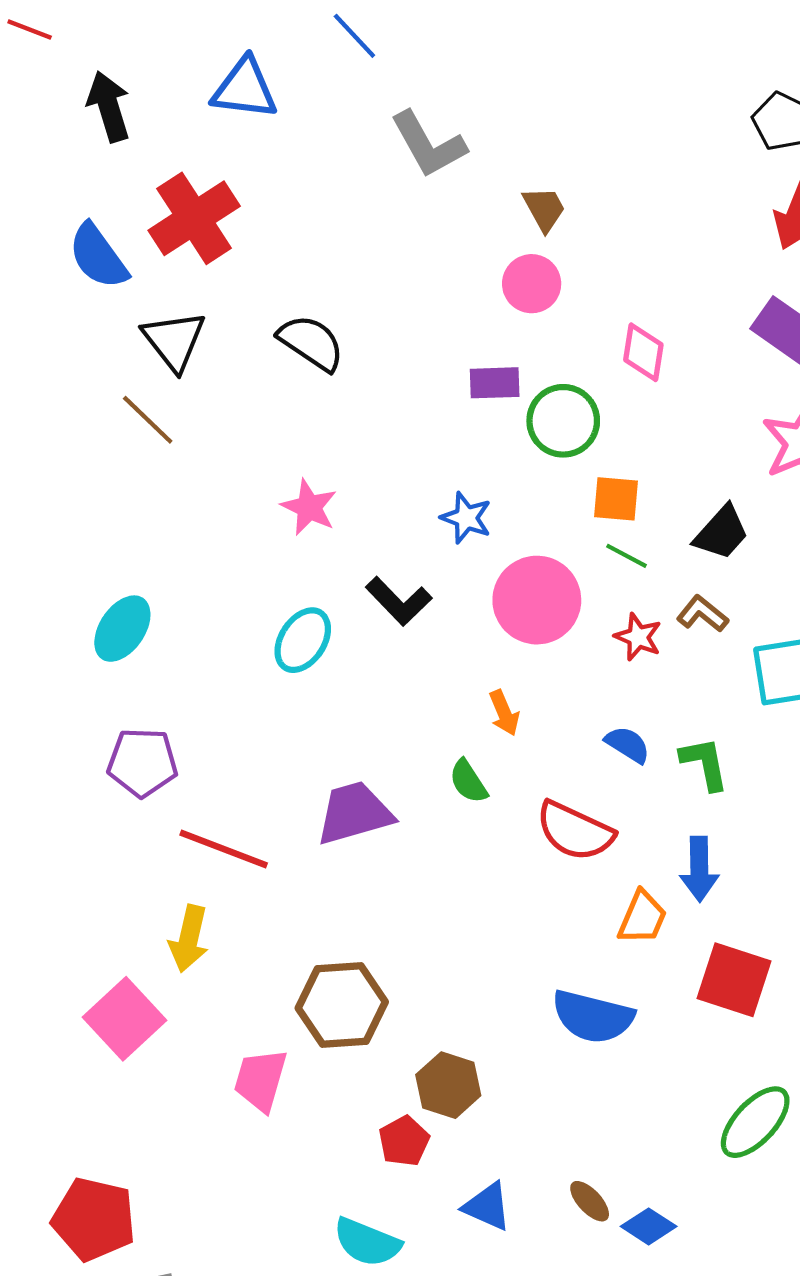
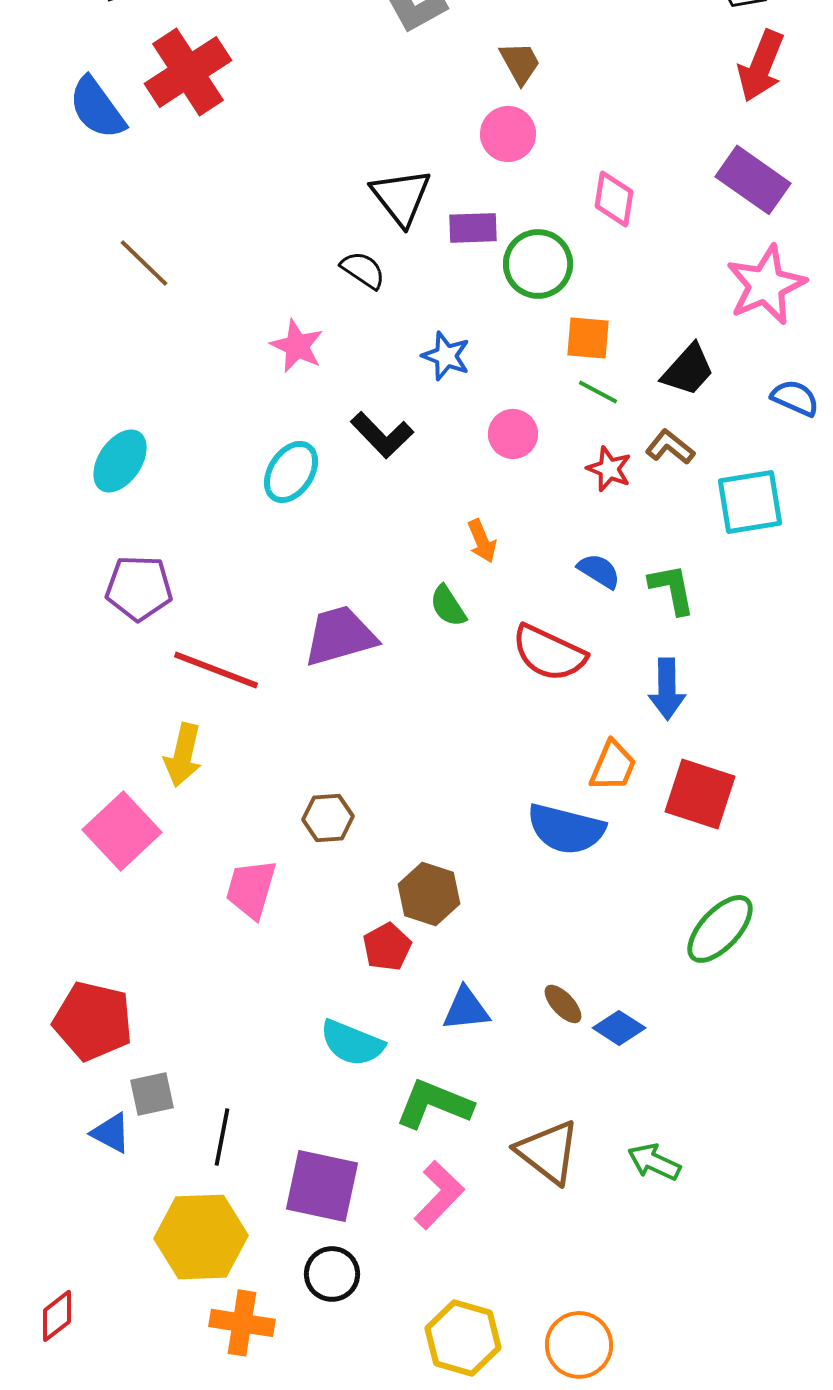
black triangle: (174, 341) -> (401, 197), moved
black semicircle: (311, 343) -> (363, 270), moved, size x0.7
pink circle: (537, 600) -> (513, 434), size x0.6
orange trapezoid: (642, 918) -> (613, 766), moved
brown hexagon: (342, 1005) -> (328, 818), size x0.6
blue triangle: (487, 1206) -> (466, 1009), turned -30

